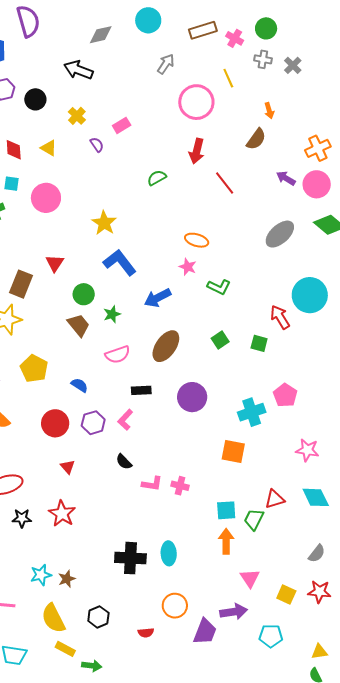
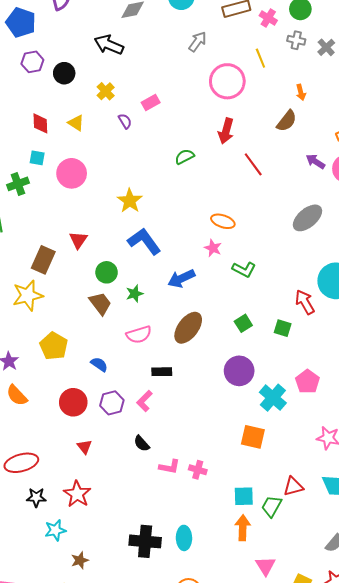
purple circle: (192, 397) -> (239, 371), moved
cyan cross: (252, 412) -> (273, 398), turned -32
cyan star: (41, 575) -> (55, 530), moved

